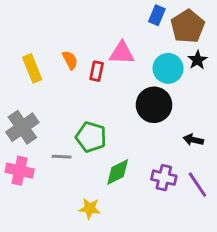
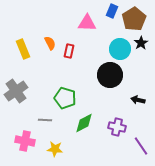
pink triangle: (122, 53) -> (87, 23), moved
gray line: (62, 157) -> (45, 120), moved
pink cross: (20, 171) -> (25, 141), moved
purple line: (197, 185) -> (141, 146), moved
yellow star: (90, 208) -> (55, 149), moved

